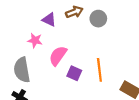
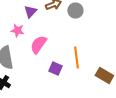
purple triangle: (49, 20) -> (30, 12), turned 48
purple square: (74, 73) -> (55, 69), moved

